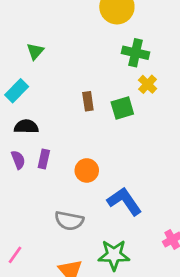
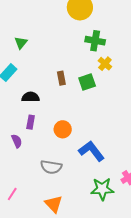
black semicircle: (26, 127) -> (30, 97), moved
purple semicircle: (18, 160) -> (17, 141), moved
green star: (114, 255) -> (102, 189), moved

